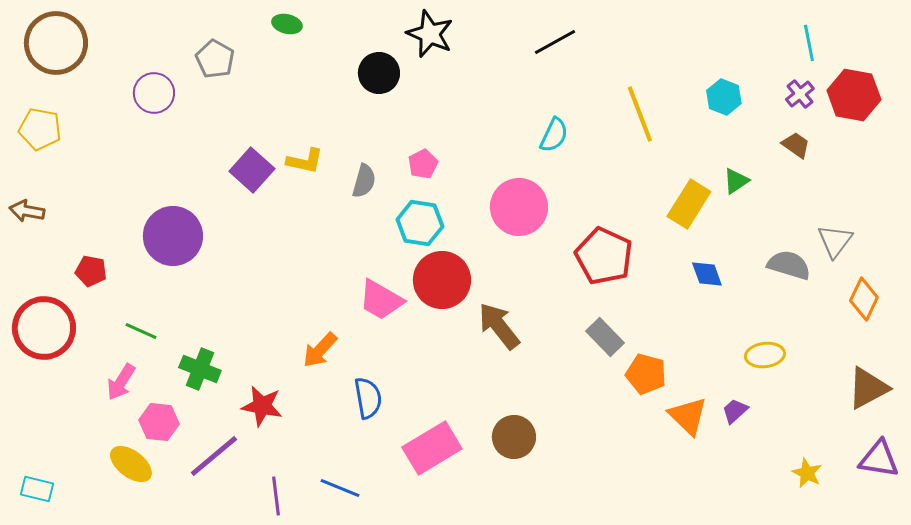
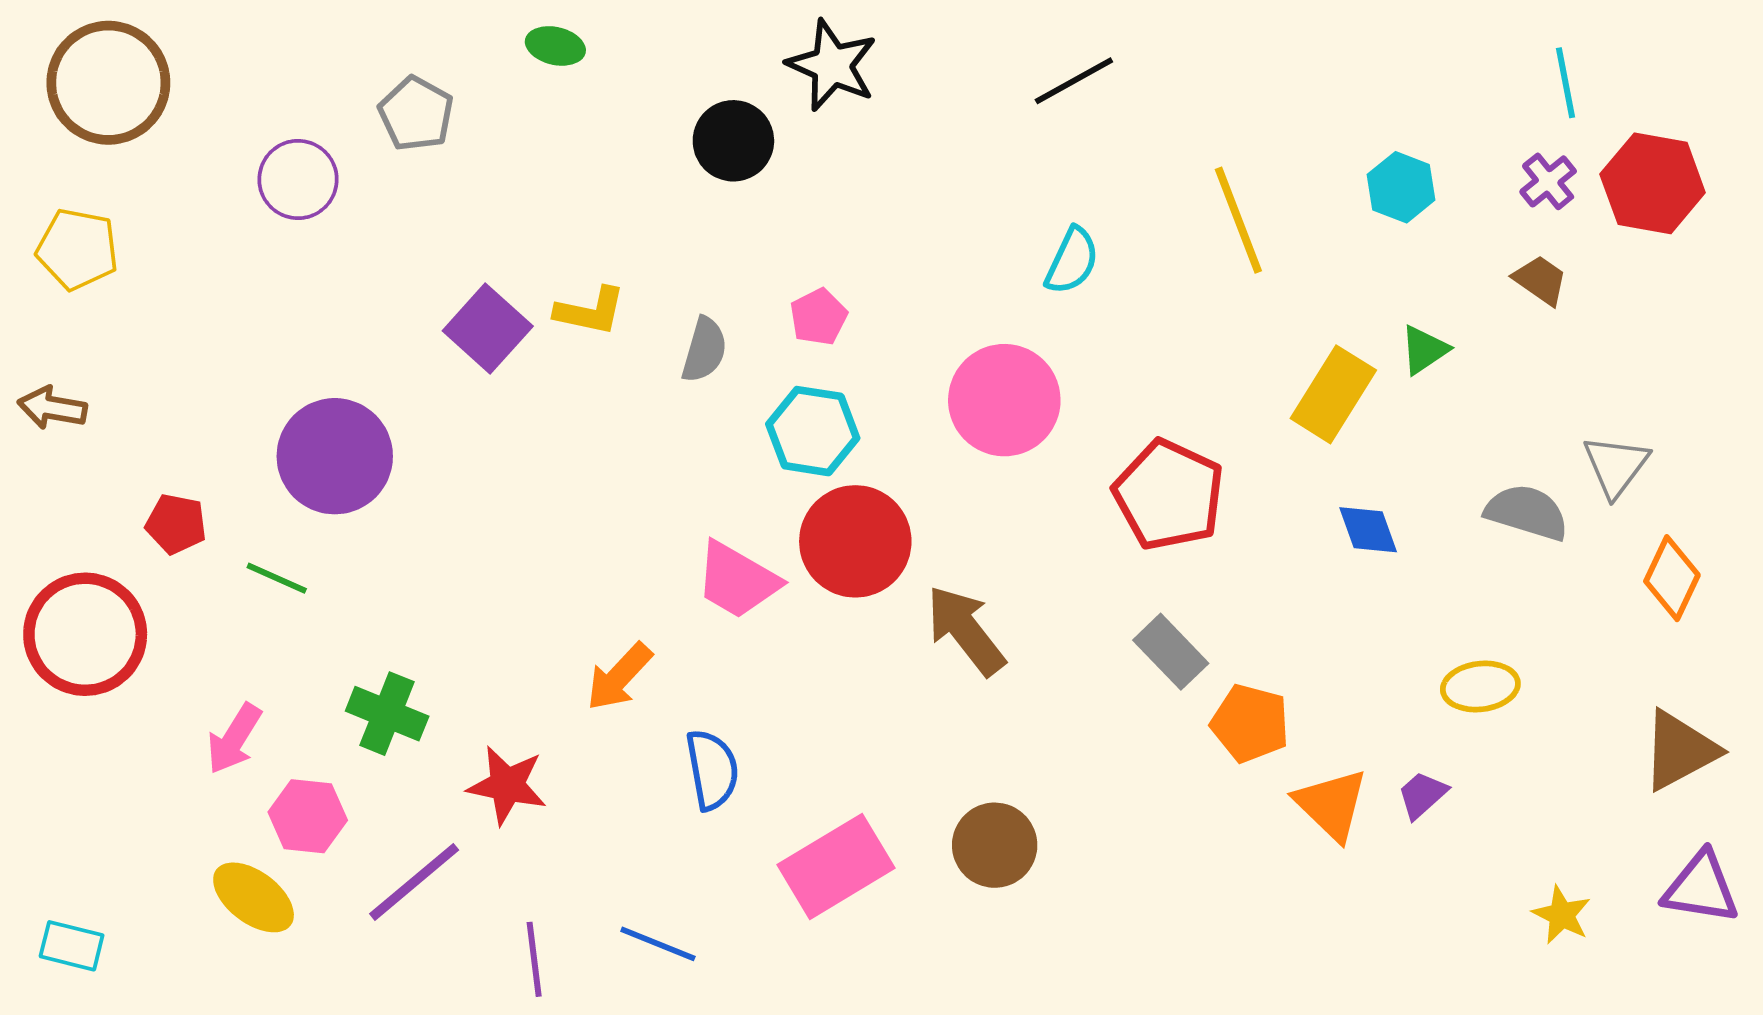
green line: (141, 331) -> (277, 578), moved

